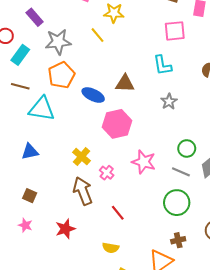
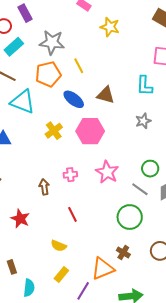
purple rectangle: (35, 17) -> (25, 13), moved
yellow line: (98, 35) -> (79, 66), moved
yellow cross: (81, 157) -> (54, 131), moved
pink cross: (107, 173) -> (70, 175), turned 32
brown arrow: (83, 191) -> (44, 187), size x0.6
red star: (65, 229) -> (20, 219), turned 30
brown cross: (178, 240) -> (123, 252), turned 32

